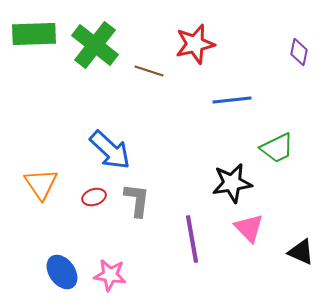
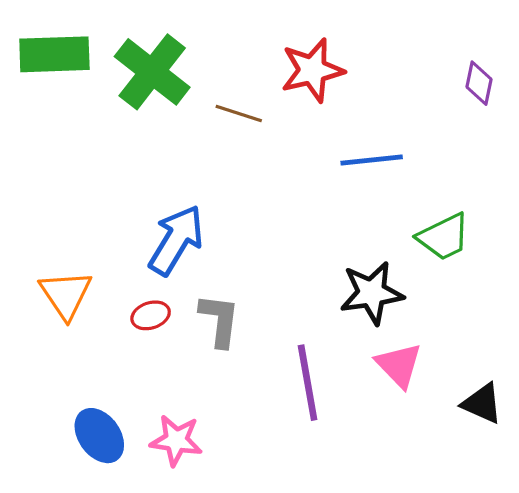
blue arrow: (110, 150) -> (176, 240), turned -102

